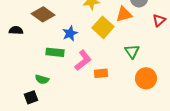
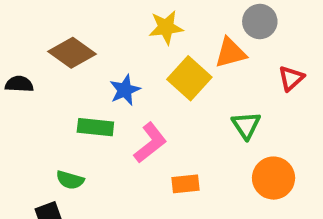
red triangle: (159, 20) -> (291, 78), moved
orange rectangle: (101, 73) -> (185, 184), moved

